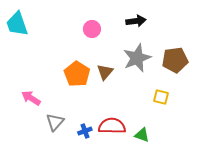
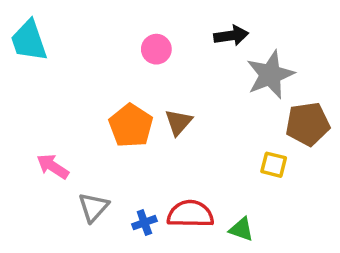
gray star: (137, 58) -> (270, 75), moved
brown pentagon: (175, 60) -> (308, 124), moved

